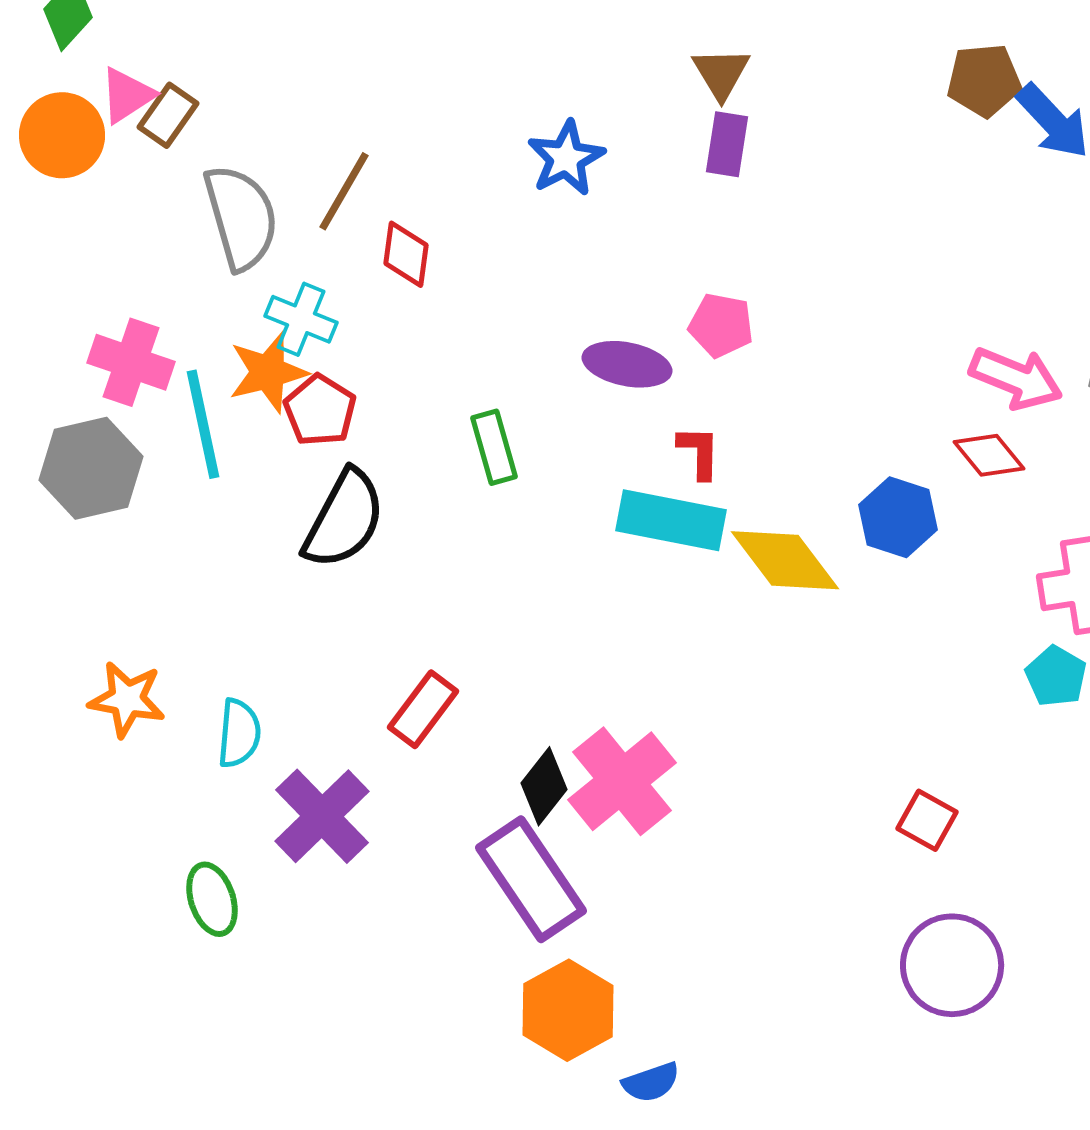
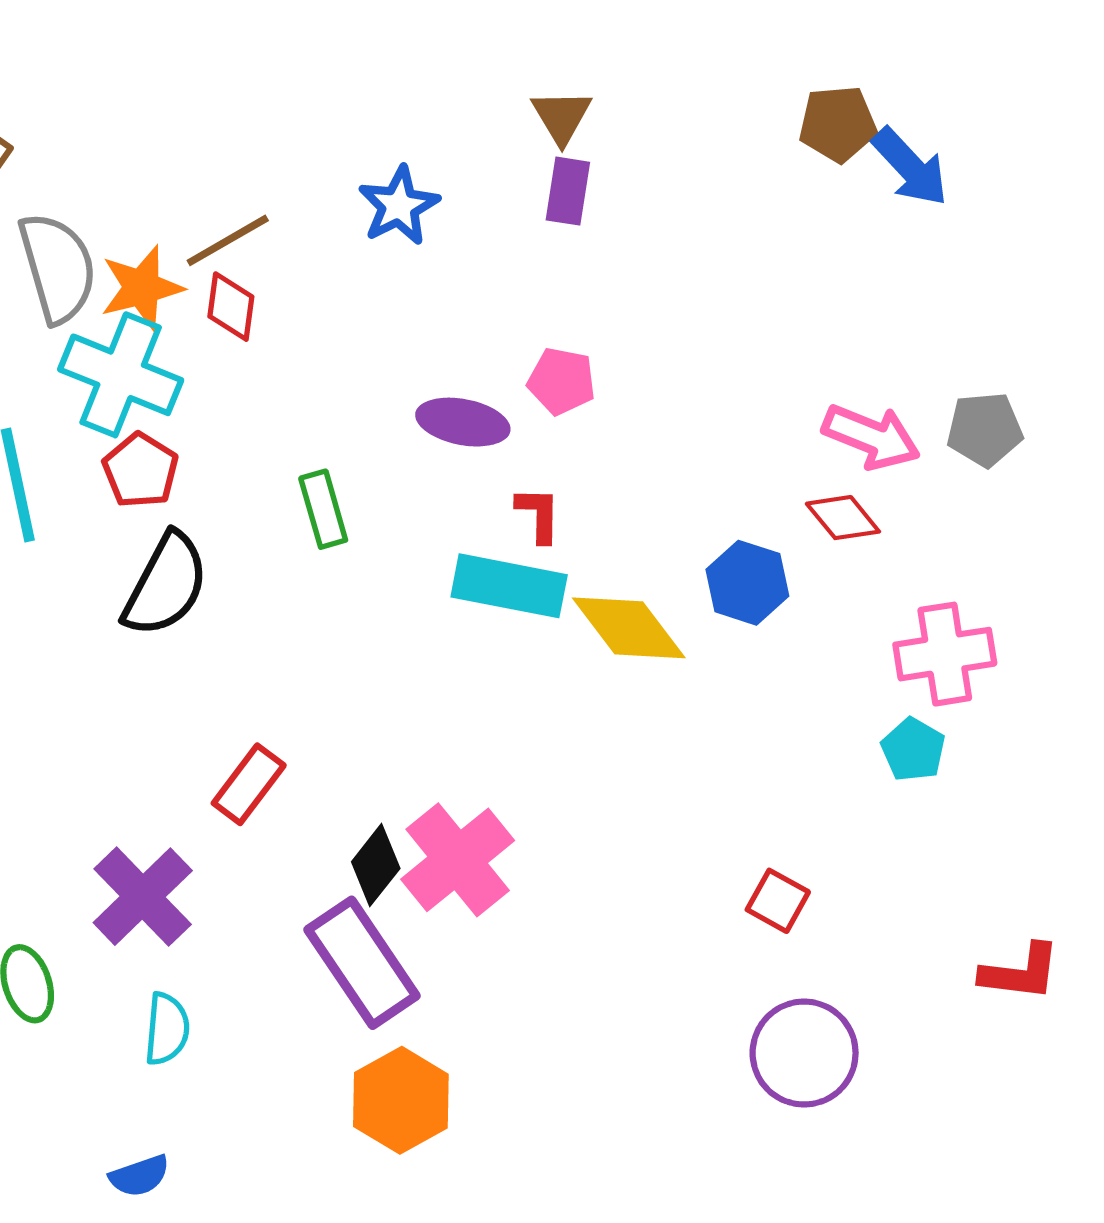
brown line: (344, 191) -> (228, 240), moved, turned 30
cyan cross: (301, 319) -> (121, 375), size x1.6
orange star: (268, 372) -> (142, 288), moved
cyan semicircle: (239, 733) -> (167, 1029), moved
blue semicircle: (651, 1082) -> (139, 1176), moved

